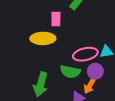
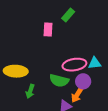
yellow ellipse: (43, 38) -> (16, 71), moved
green arrow: (41, 84) -> (30, 91), size x0.6

